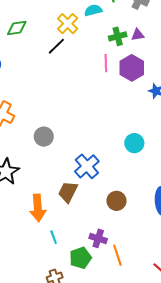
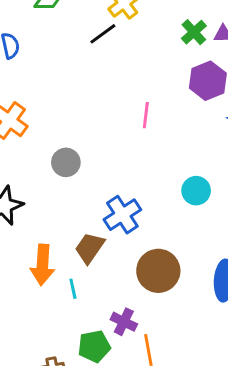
green cross: (118, 36) -> (194, 32), turned -36
pink line: (106, 63) -> (146, 115), moved
brown circle: (117, 201) -> (158, 271), size x1.5
cyan line: (54, 237) -> (73, 289), moved

